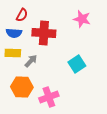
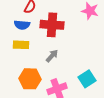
gray arrow: (31, 61) -> (52, 56), moved
cyan square: (77, 64) -> (87, 79), moved

